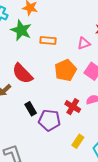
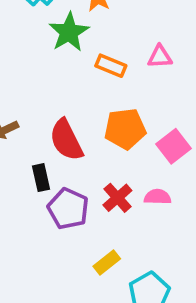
pink triangle: (84, 43) -> (160, 57), moved
red semicircle: (22, 74) -> (66, 140), moved

